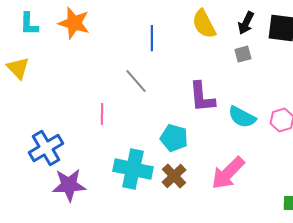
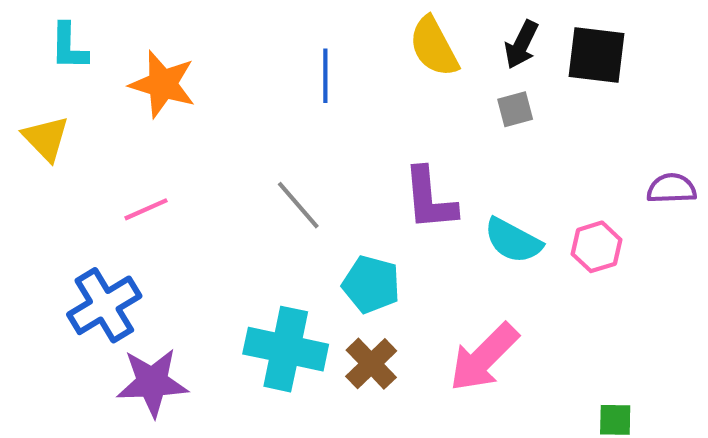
orange star: (74, 23) -> (163, 84), moved
gray line: (136, 81) -> (298, 205), moved
pink line: (102, 114) -> (146, 209), moved, turned 65

